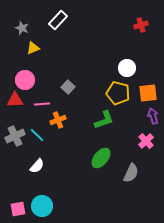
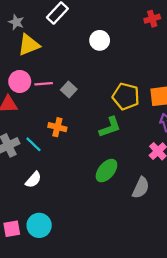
yellow triangle: (33, 48) -> (29, 45), size x1.5
white circle: (127, 68) -> (100, 40), moved
pink line: (42, 104) -> (44, 84), moved
orange cross: (58, 120) -> (57, 127), turned 35

